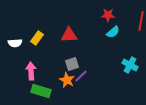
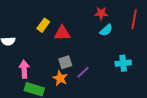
yellow rectangle: (37, 38) -> (43, 25), moved
cyan cross: (130, 65) -> (123, 63), turned -35
purple line: (81, 76) -> (83, 72), moved

